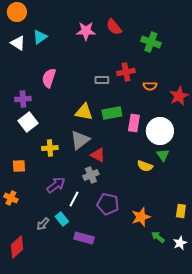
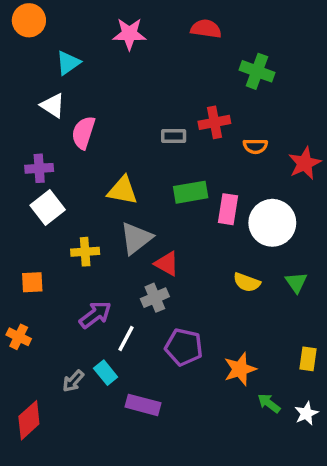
red semicircle: (114, 27) -> (206, 29), moved, turned 138
pink star: (86, 31) -> (129, 34), moved
white triangle: (18, 43) -> (53, 105), moved
yellow triangle: (84, 112) -> (123, 190), moved
green triangle: (163, 155) -> (296, 282), moved

